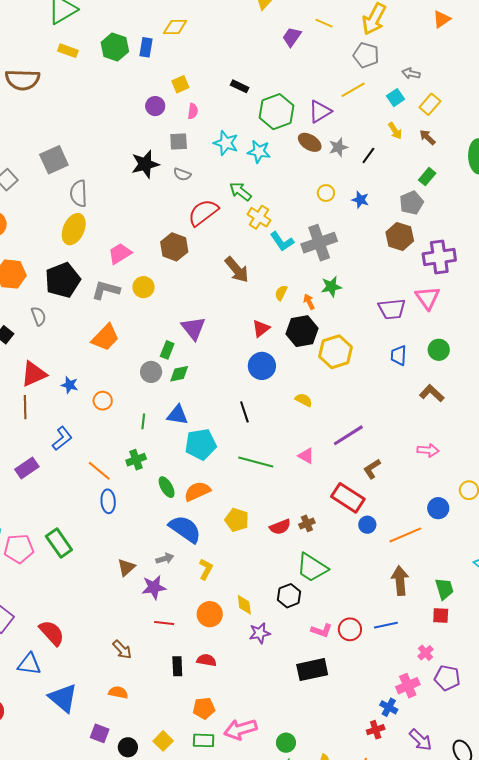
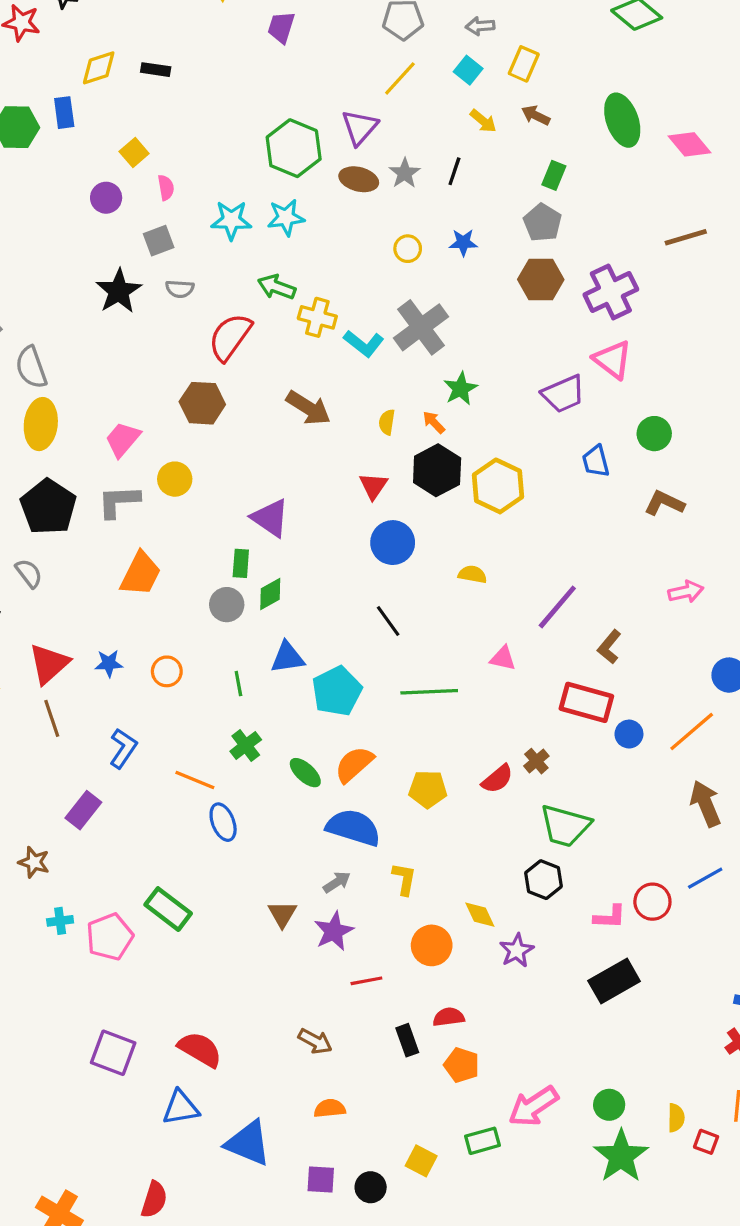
black rectangle: (240, 86) -> (156, 70), moved
orange pentagon: (204, 708) -> (462, 1065), moved, turned -30

